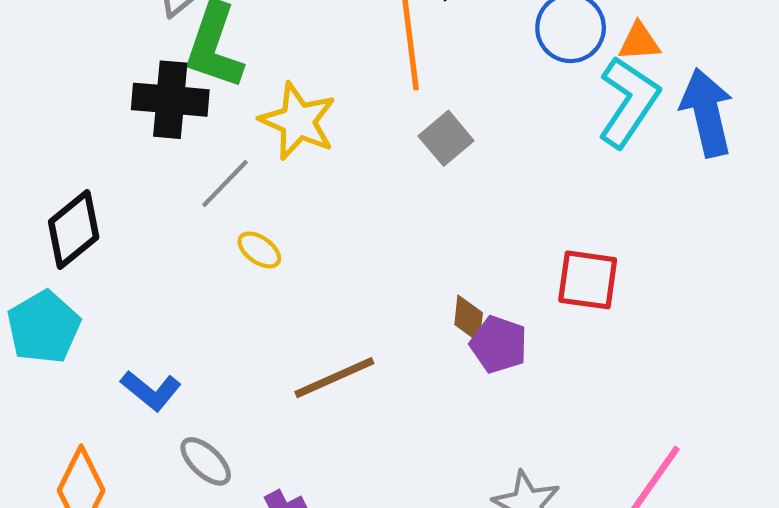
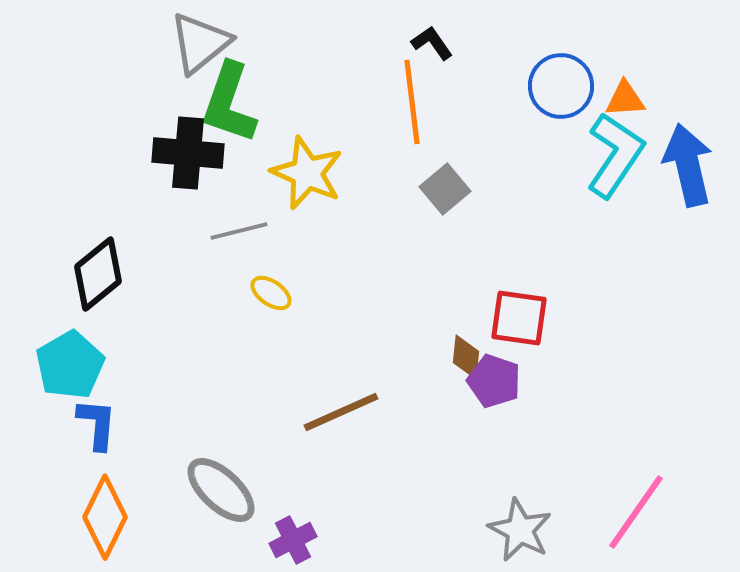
gray line: (225, 183) -> (239, 231), turned 32
red square: (588, 280) -> (519, 318), moved
blue L-shape: (151, 391) -> (97, 424), moved, turned -124
gray ellipse: (206, 461) -> (221, 490), size x1.4

